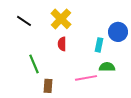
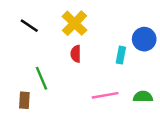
green semicircle: (107, 67) -> (143, 97), moved
brown rectangle: (48, 86) -> (24, 100), moved

